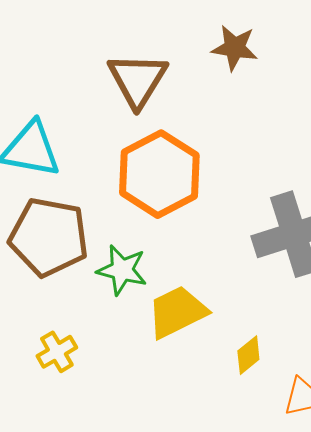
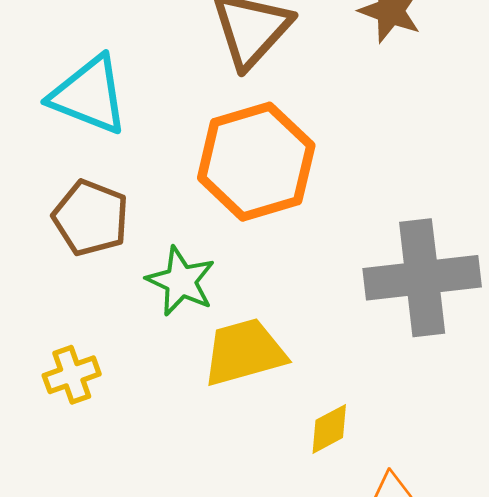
brown pentagon: (49, 237) -> (91, 218), size x0.7

